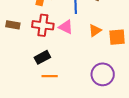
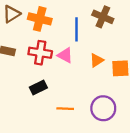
orange line: (50, 76) -> (65, 109), moved

